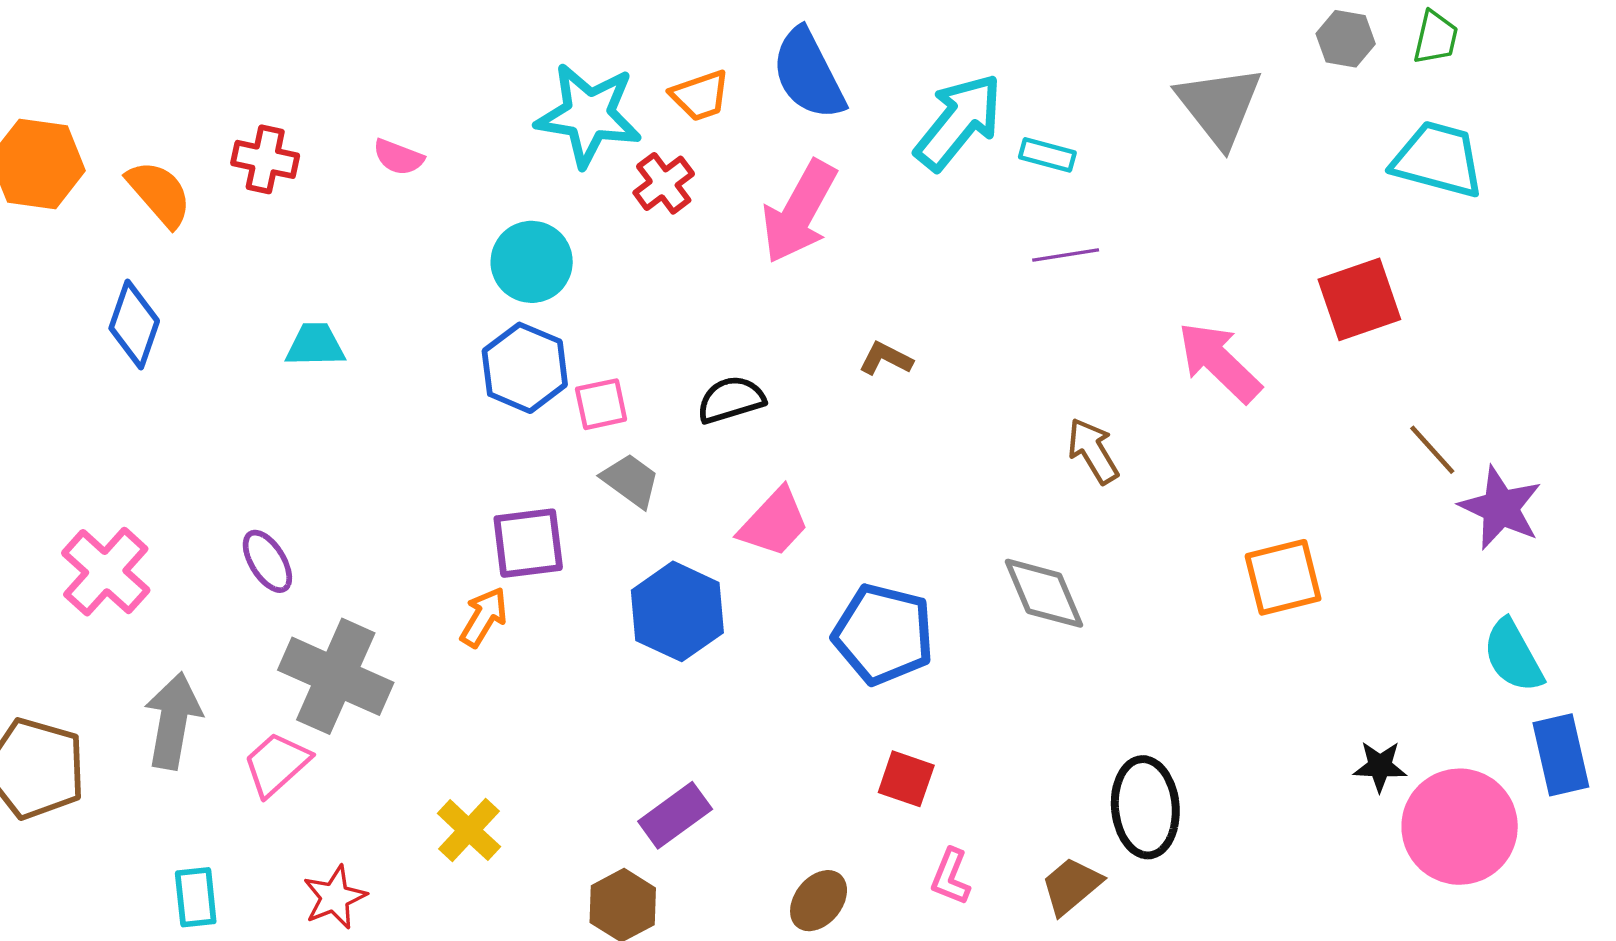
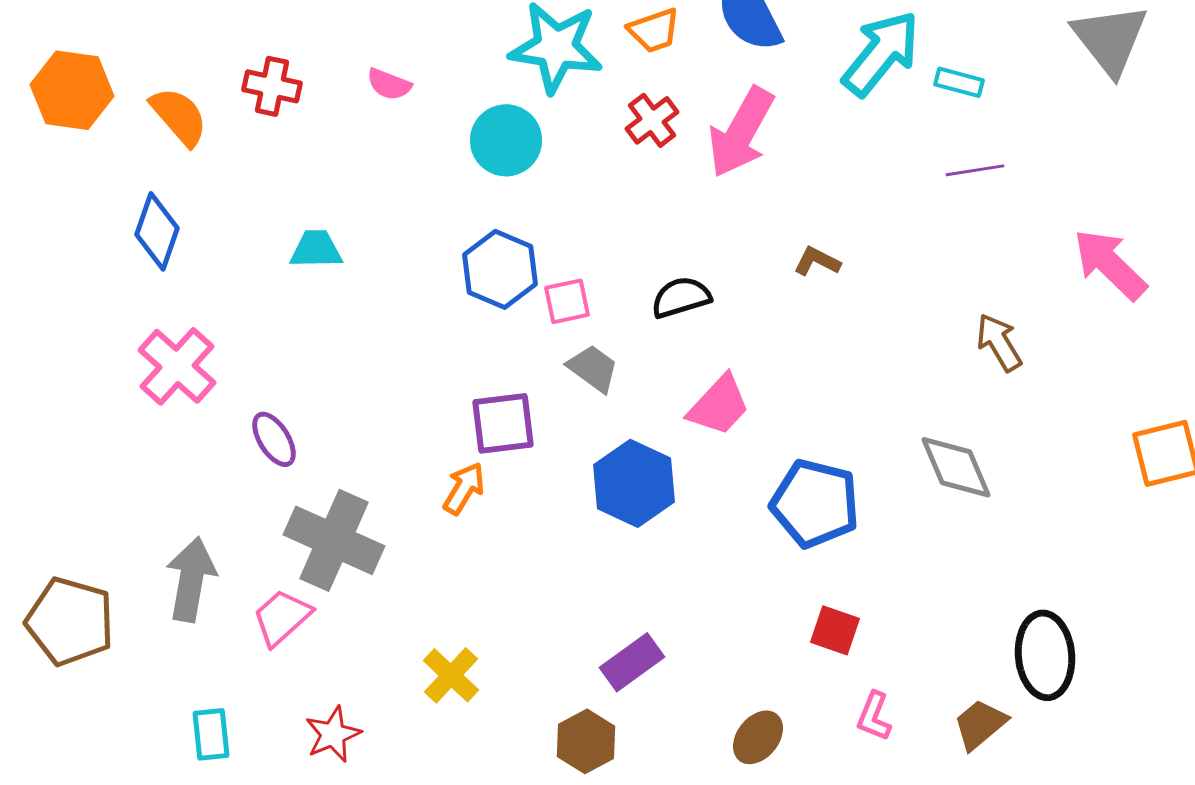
red cross: (664, 183) -> (652, 120), moved
cyan circle: (532, 262) -> (506, 140), moved
pink cross: (106, 572) -> (177, 366), moved

